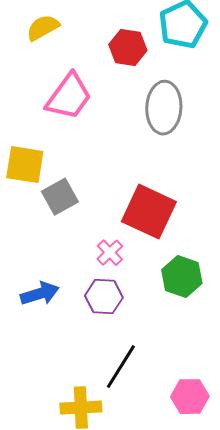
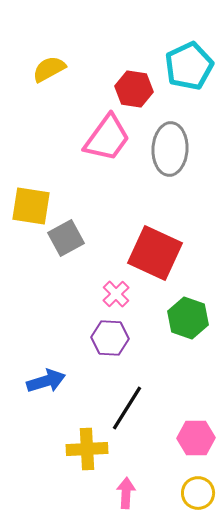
pink trapezoid: (69, 97) -> (107, 138), moved
blue arrow: (40, 294) -> (46, 381), moved

